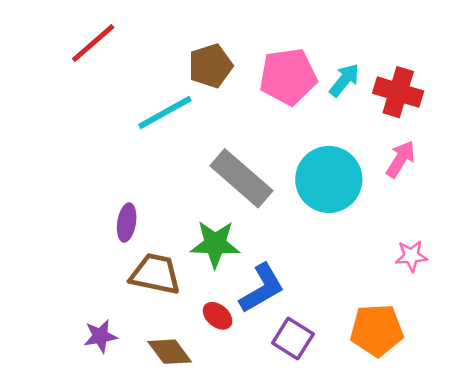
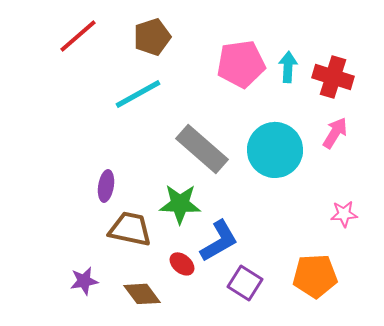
brown pentagon: (210, 66) -> (152, 37), moved
cyan arrow: (344, 80) -> (288, 67), turned -36

